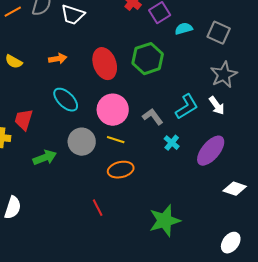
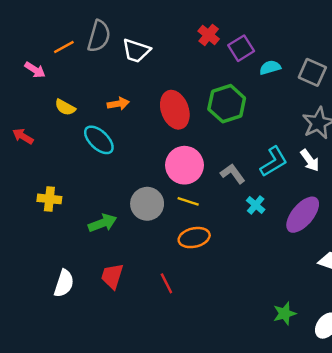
cyan ellipse: (66, 100) -> (99, 140), moved
red trapezoid: (24, 120) -> (112, 276), moved
green star: (165, 221) -> (285, 314), moved, size x0.6

